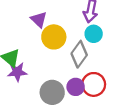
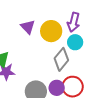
yellow circle: (54, 37) -> (51, 31), moved

